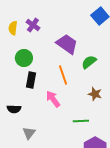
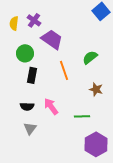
purple trapezoid: (67, 44) -> (52, 39), moved
pink arrow: (53, 99) -> (51, 106), moved
black semicircle: (14, 109) -> (27, 106), moved

